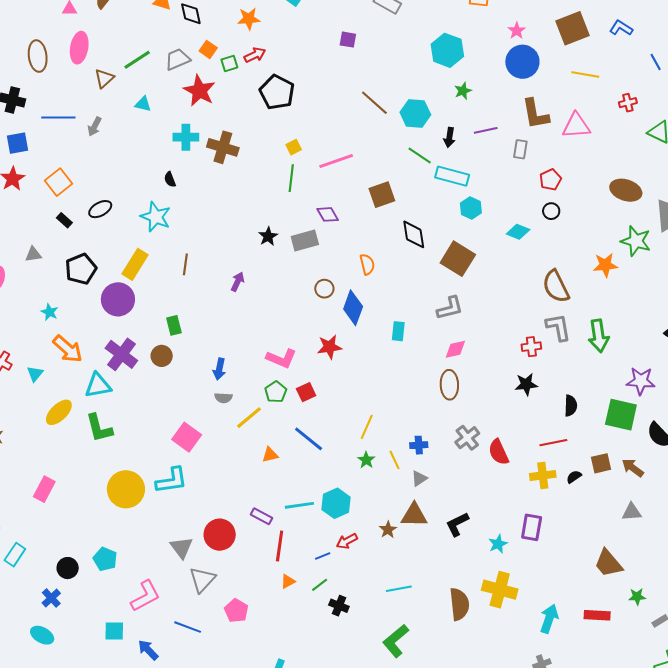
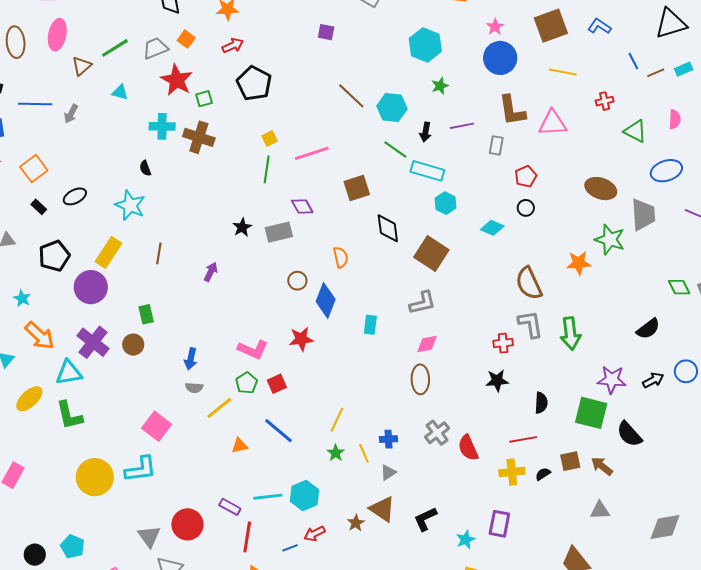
green square: (229, 63) -> (204, 99), moved
brown triangle: (414, 515) -> (382, 509), turned 32

